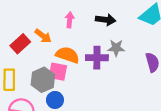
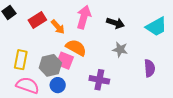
pink arrow: (70, 20) -> (84, 17), size x1.6
red rectangle: (20, 44) -> (37, 20), moved
purple cross: (97, 58) -> (99, 80), moved

